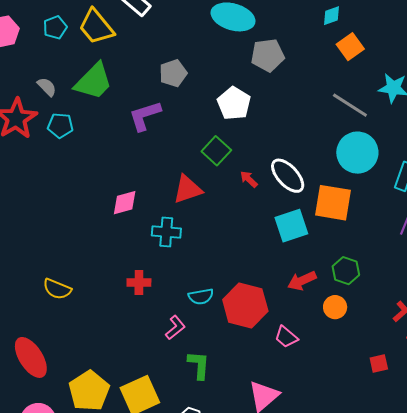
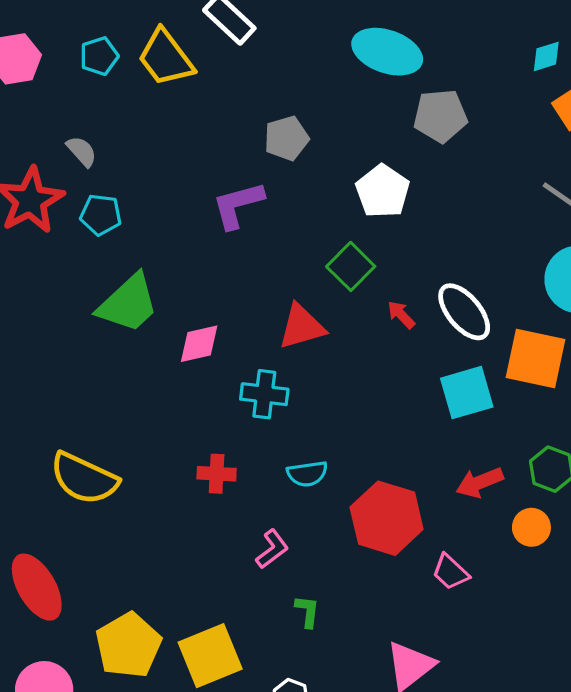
green trapezoid: (94, 81) -> (128, 303), moved
yellow semicircle: (57, 289) -> (84, 478), size x1.5
cyan semicircle: (201, 296) -> (307, 474), moved
green L-shape: (199, 365) -> (307, 611), size x0.7

